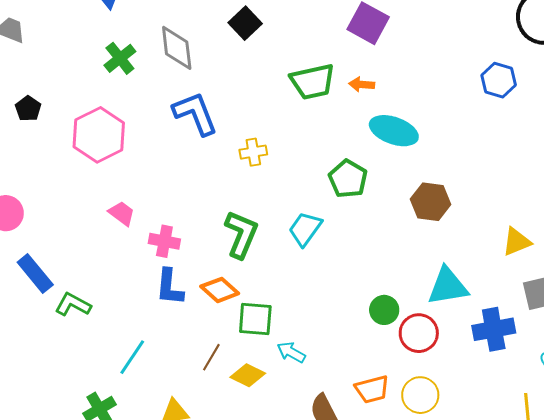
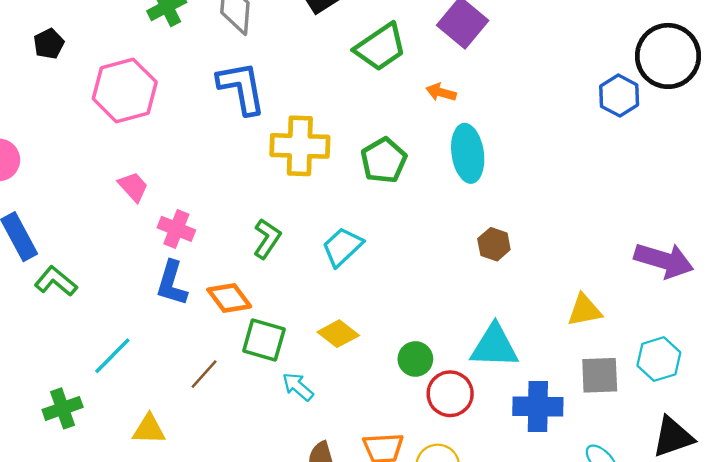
blue hexagon: (499, 80) -> (619, 96), moved
green trapezoid: (313, 82) -> (380, 47), moved, turned -33
cyan ellipse: (394, 131) -> (468, 153), turned 51
yellow cross: (253, 152) -> (300, 146), size x1.8
green pentagon: (348, 179) -> (384, 160), moved
brown hexagon: (431, 202) -> (494, 244), size x0.7
green L-shape: (241, 234) -> (267, 239), size x0.7
yellow diamond: (248, 375) -> (338, 334), moved

